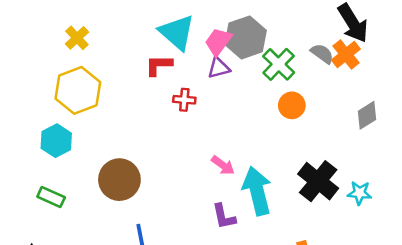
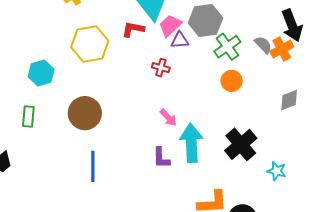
pink trapezoid: (218, 42) -> (170, 26), moved
yellow hexagon: (78, 90) -> (90, 44), moved
red cross: (184, 100) -> (161, 68), moved
cyan star: (360, 193) -> (277, 171), moved
green rectangle: (51, 197) -> (28, 116), turned 60

